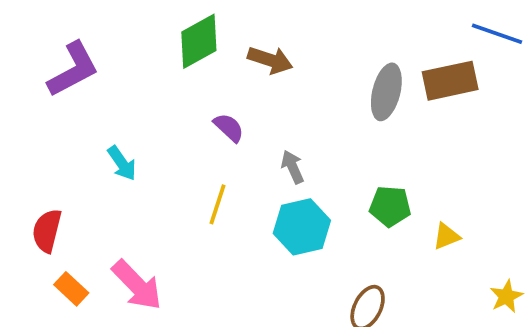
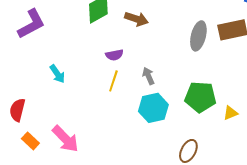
purple semicircle: (229, 128) -> (114, 55), turned 126
yellow line: (218, 204) -> (113, 81), moved
green pentagon: (390, 206) -> (200, 97), size x1.4

